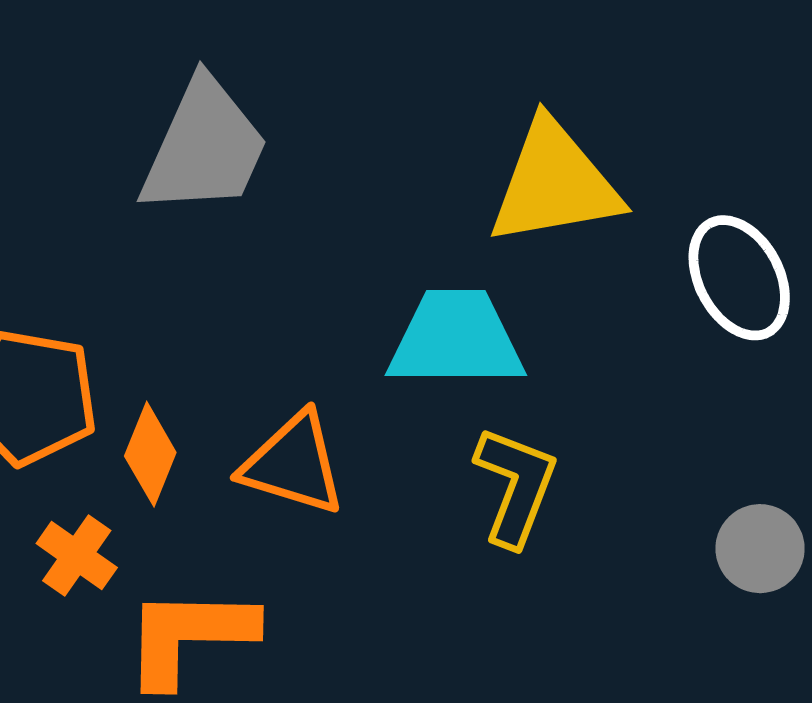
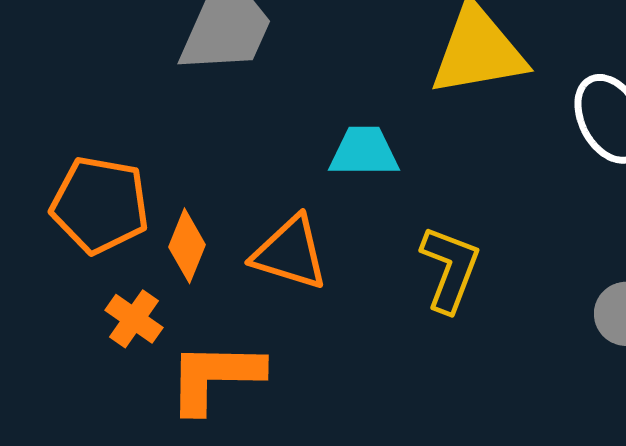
cyan trapezoid: (456, 339) -> (364, 152), moved, size x0.7

